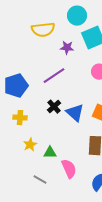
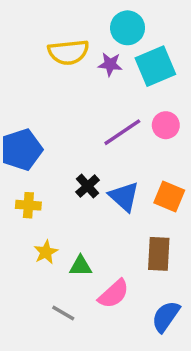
purple star: (67, 48) -> (110, 64), moved
purple line: (54, 76) -> (122, 132), moved
pink semicircle: (69, 169) -> (114, 294), turned 72

